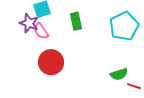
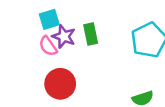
purple star: (29, 23) -> (64, 36), moved

